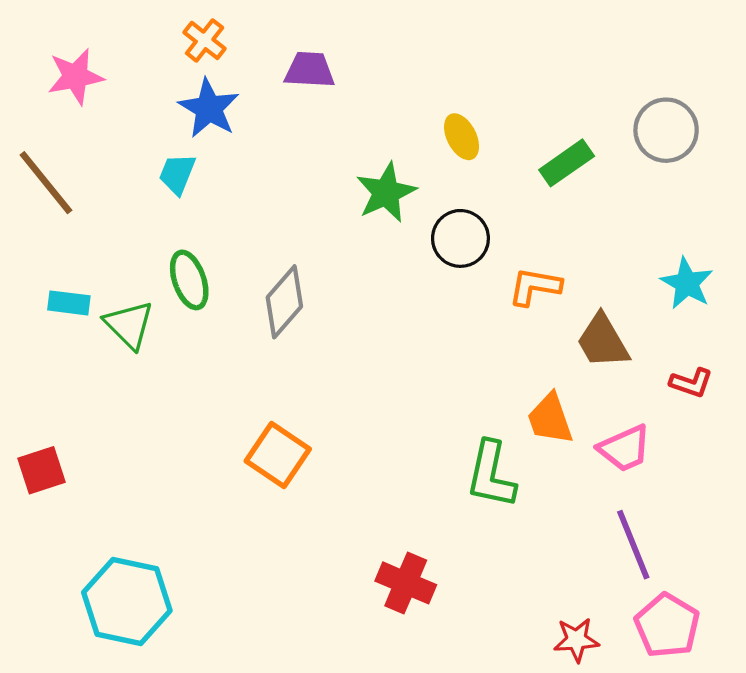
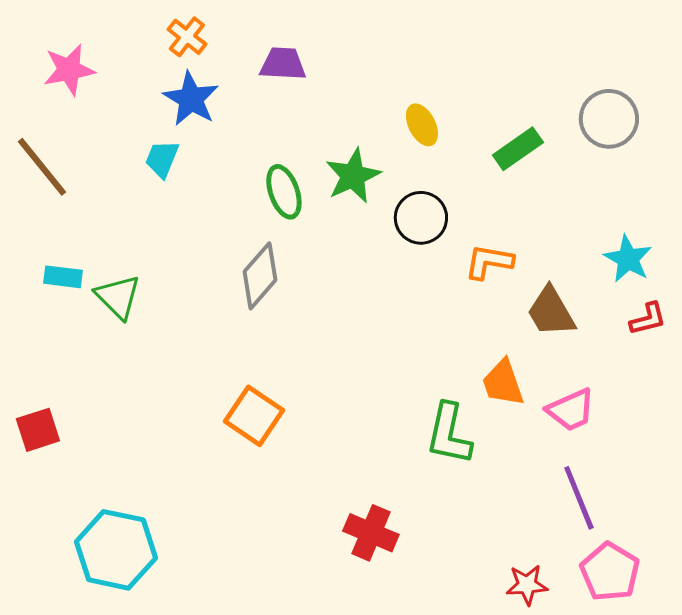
green ellipse: (189, 280) -> (284, 192), moved
red L-shape: (691, 383) -> (648, 319), moved, turned -33

